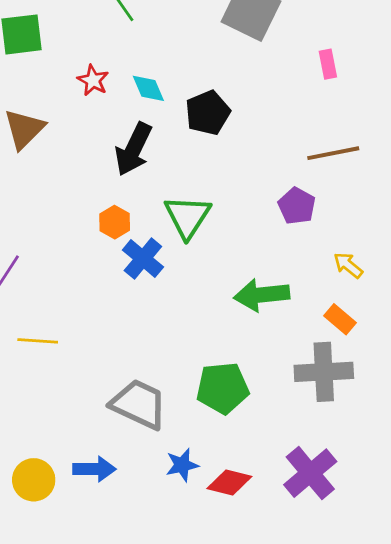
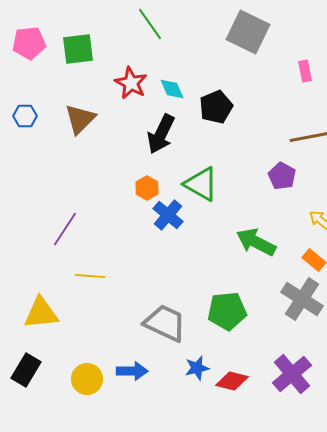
red star: (93, 80) -> (131, 83), size x1.4
green triangle: (187, 217) -> (201, 184), turned -33
green arrow: (262, 295) -> (256, 242), turned 33
gray cross: (324, 372) -> (302, 299), turned 36

